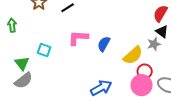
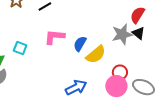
gray star: (154, 44) -> (122, 34), moved, size x1.5
yellow semicircle: (133, 55) -> (96, 55), moved

